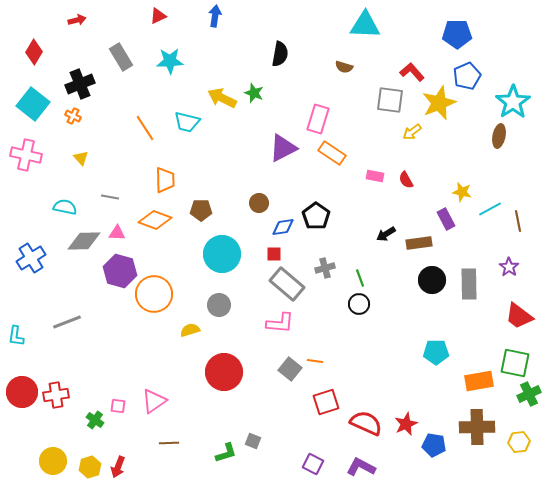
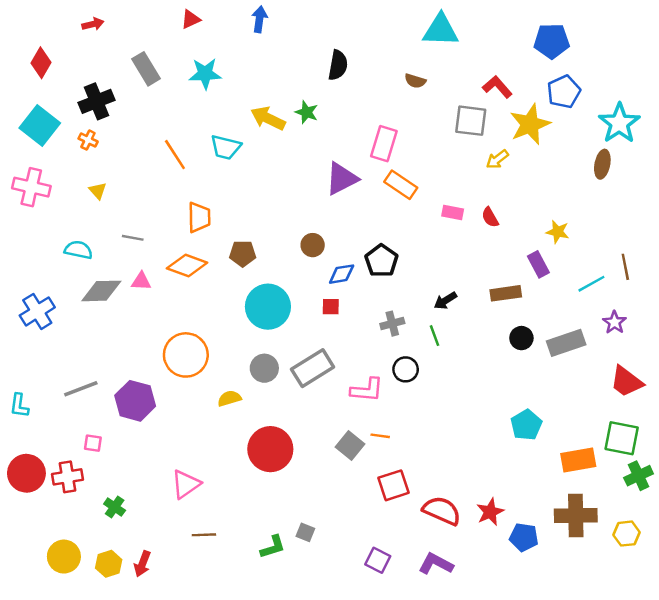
cyan line: (490, 209) -> (591, 284), moved
black arrow: (386, 234) -> (445, 301), moved
purple hexagon: (120, 271) -> (135, 401), moved
black circle: (432, 280) -> (521, 338), size x0.7
gray rectangle: (287, 284) -> (313, 368), moved, turned -72
gray rectangle: (469, 284) -> (566, 343), turned 72
black circle: (359, 304) -> (406, 369), moved
pink L-shape: (280, 323) -> (367, 390), moved
cyan pentagon: (436, 352) -> (526, 425), turned -30
pink square: (118, 406) -> (93, 443), moved

